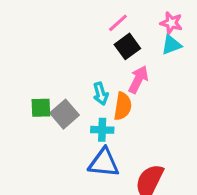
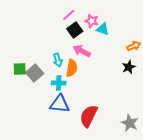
pink star: (171, 23) -> (92, 21), moved
cyan triangle: (171, 45) -> (103, 29), turned 40
pink arrow: (138, 79) -> (82, 51), turned -90

